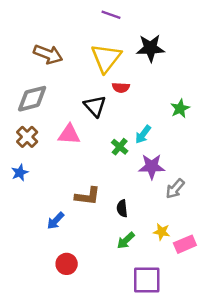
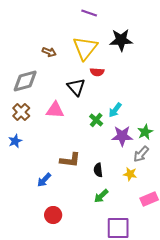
brown arrow: (48, 54) -> (49, 52), moved, size x0.6
green star: (180, 109) -> (145, 132), moved
yellow star: (162, 232) -> (130, 174), moved

